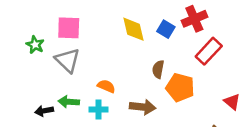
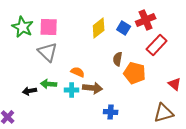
yellow diamond: (134, 29) -> (99, 28), turned 65
green star: (35, 45) -> (23, 27), moved, size x1.5
brown arrow: (143, 107) -> (93, 88), moved

